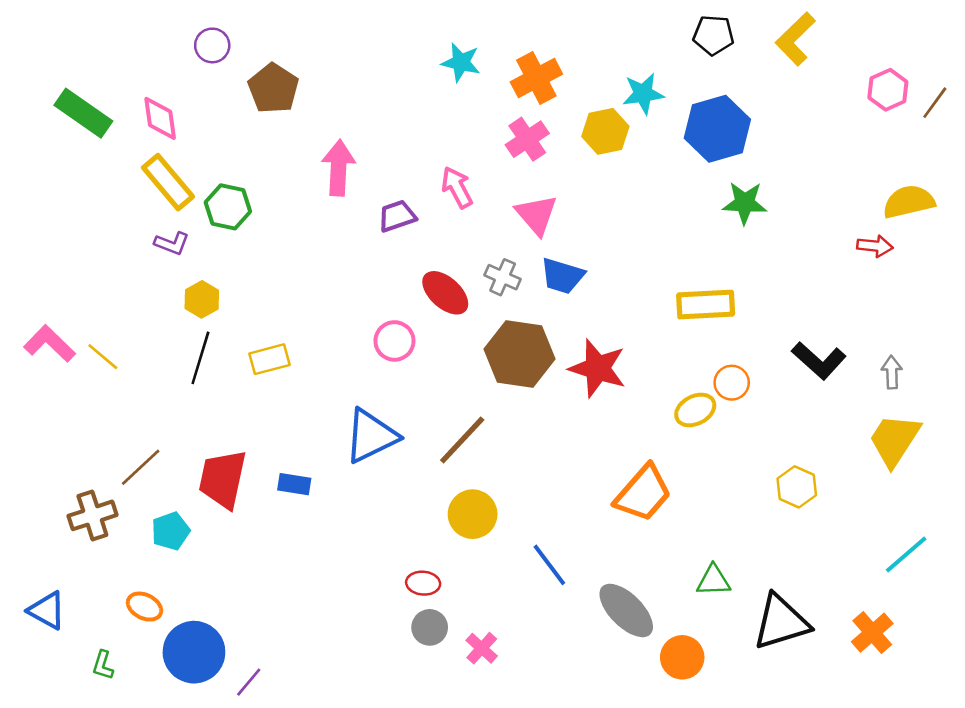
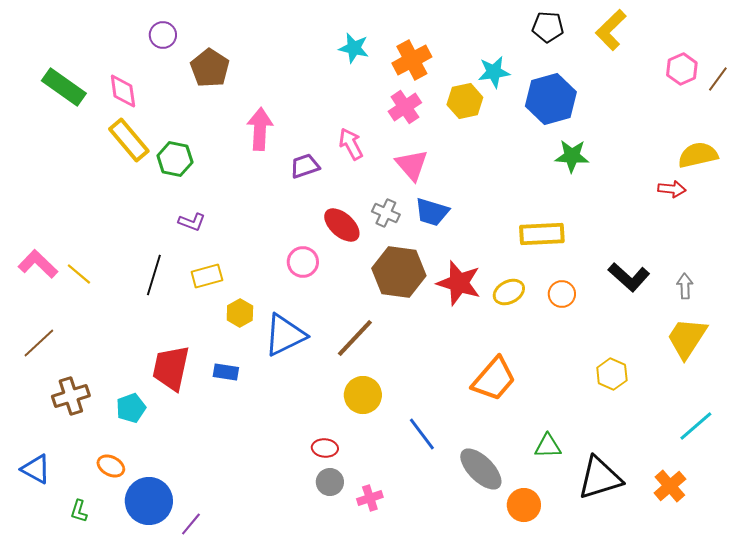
purple L-shape: (172, 243) -> (192, 222), moved
yellow hexagon: (202, 299) -> (240, 313), moved
yellow ellipse: (695, 410) -> (509, 292), moved
brown line: (141, 467) -> (39, 343), moved
pink cross: (482, 648) -> (370, 498), turned 30

